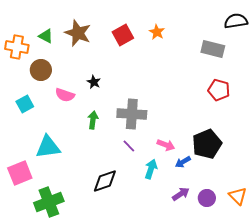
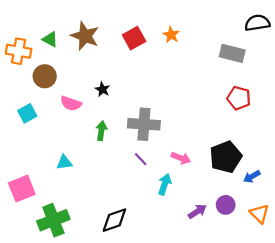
cyan triangle: (48, 147) -> (64, 162), moved, size x0.6
blue arrow: (183, 162) -> (252, 177), moved
black diamond: (105, 181) -> (114, 220), moved
purple circle: (207, 198) -> (226, 205), moved

